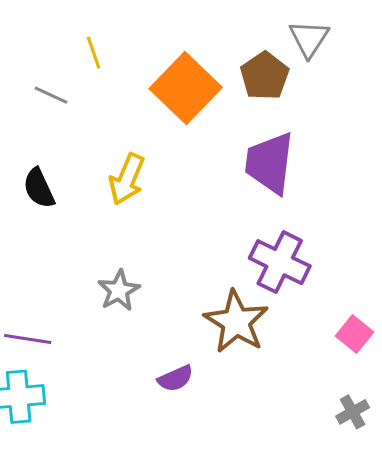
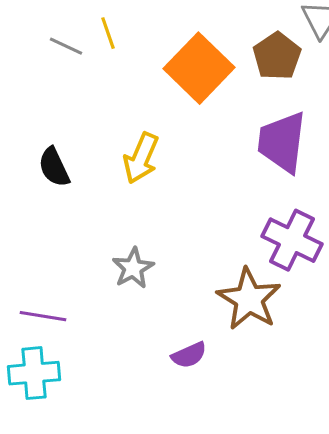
gray line: (51, 95) -> (66, 46), moved

